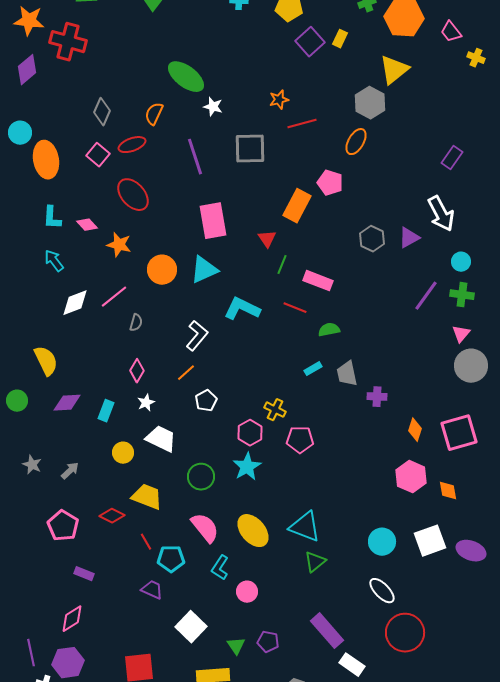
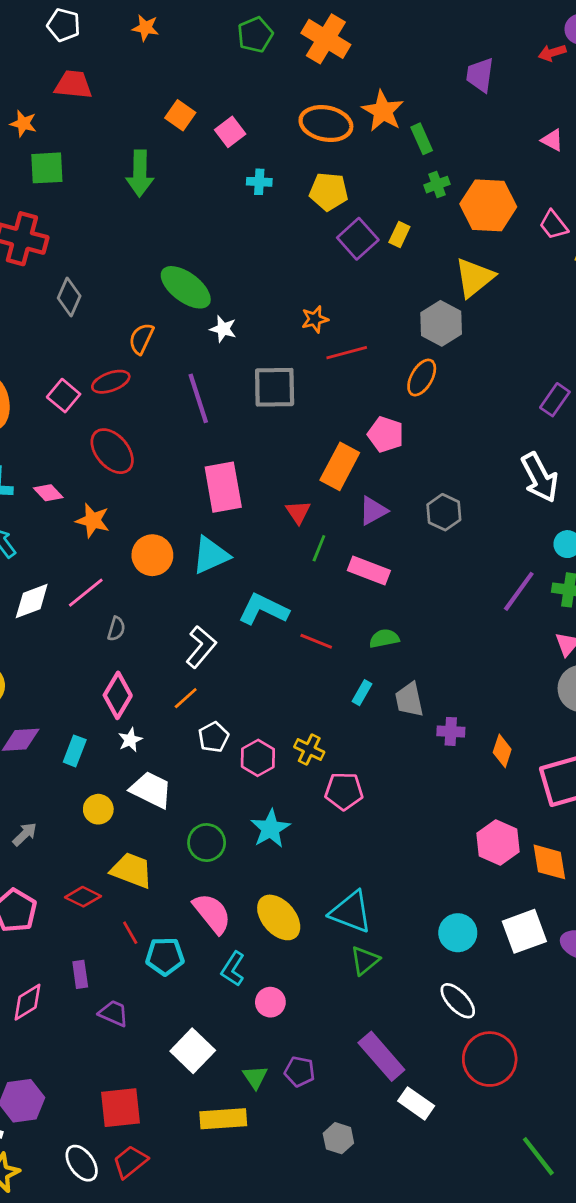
gray diamond: (102, 112) -> (69, 297), moved
purple triangle: (409, 238) -> (373, 511), moved
red line: (295, 308) -> (316, 641), moved
cyan rectangle: (313, 369) -> (362, 693), turned -30
pink diamond: (137, 371) -> (118, 695), size x1.4
orange diamond: (415, 430) -> (502, 751), moved
pink hexagon: (250, 433) -> (258, 758), moved
orange diamond: (448, 491) -> (549, 862), size x1.4
purple rectangle: (84, 574) -> (80, 974), moved, turned 60
purple trapezoid: (152, 590) -> (114, 1013), moved
pink diamond: (72, 619) -> (27, 1002), moved

